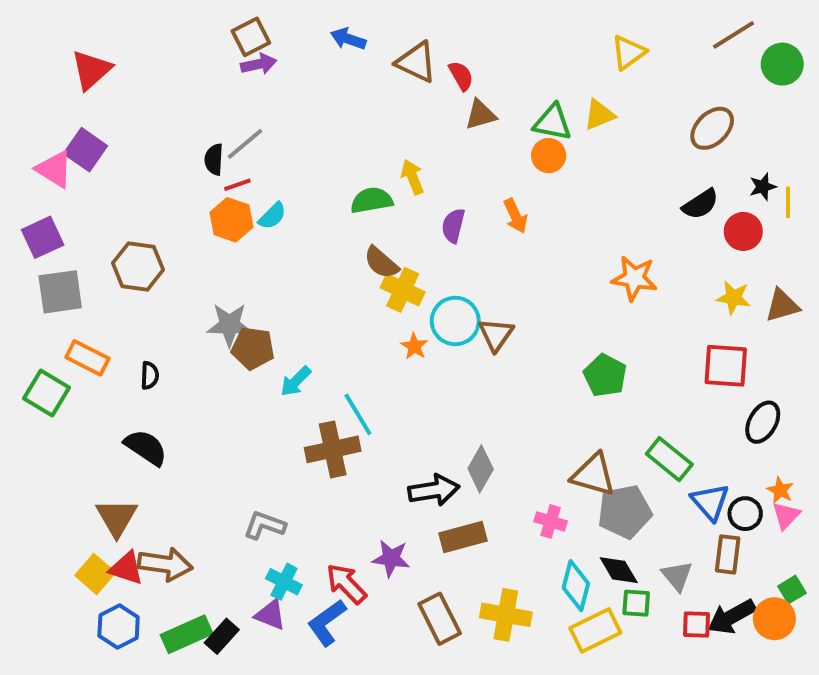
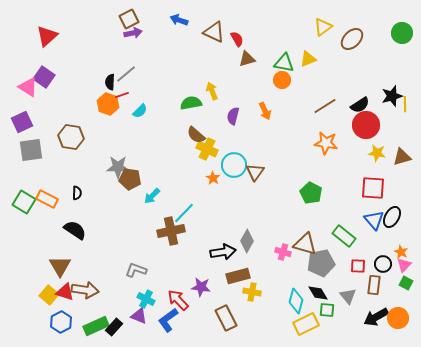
brown line: (734, 35) -> (325, 106), moved
brown ellipse: (712, 128) -> (352, 39), moved
black star: (763, 187) -> (392, 96), size x1.5
orange hexagon: (231, 220) -> (108, 104), moved
red circle: (743, 231) -> (366, 125), moved, size x1.4
orange rectangle: (87, 358) -> (47, 199), moved
cyan line: (358, 414) -> (184, 213), turned 75
blue triangle: (710, 502) -> (374, 220), moved
pink cross: (551, 521) -> (283, 252), moved
green square: (792, 590) -> (406, 283), moved, turned -32
yellow cross: (506, 615) -> (252, 292), moved, size x0.7
red square: (697, 625) -> (358, 266), moved

